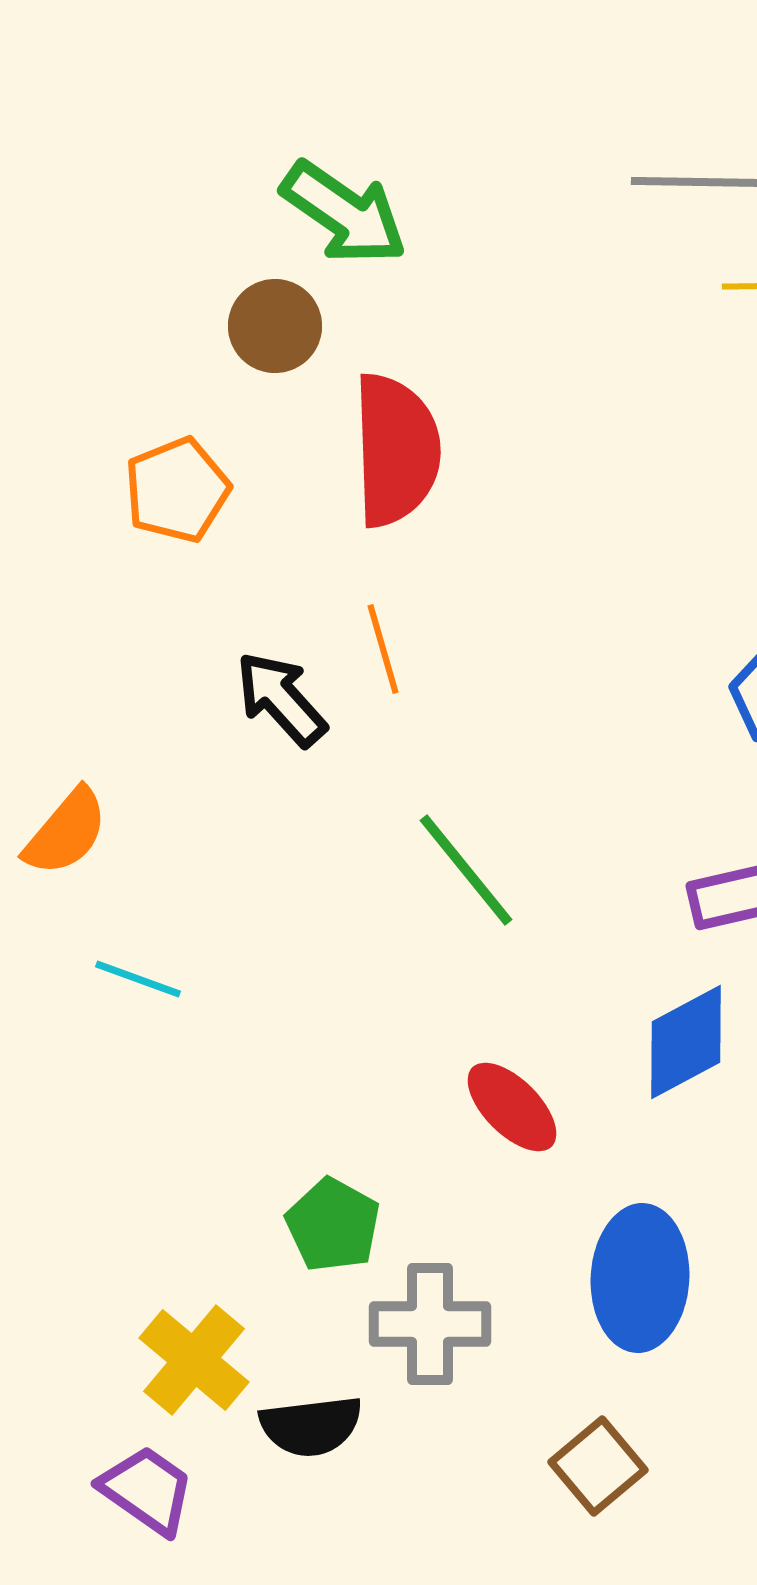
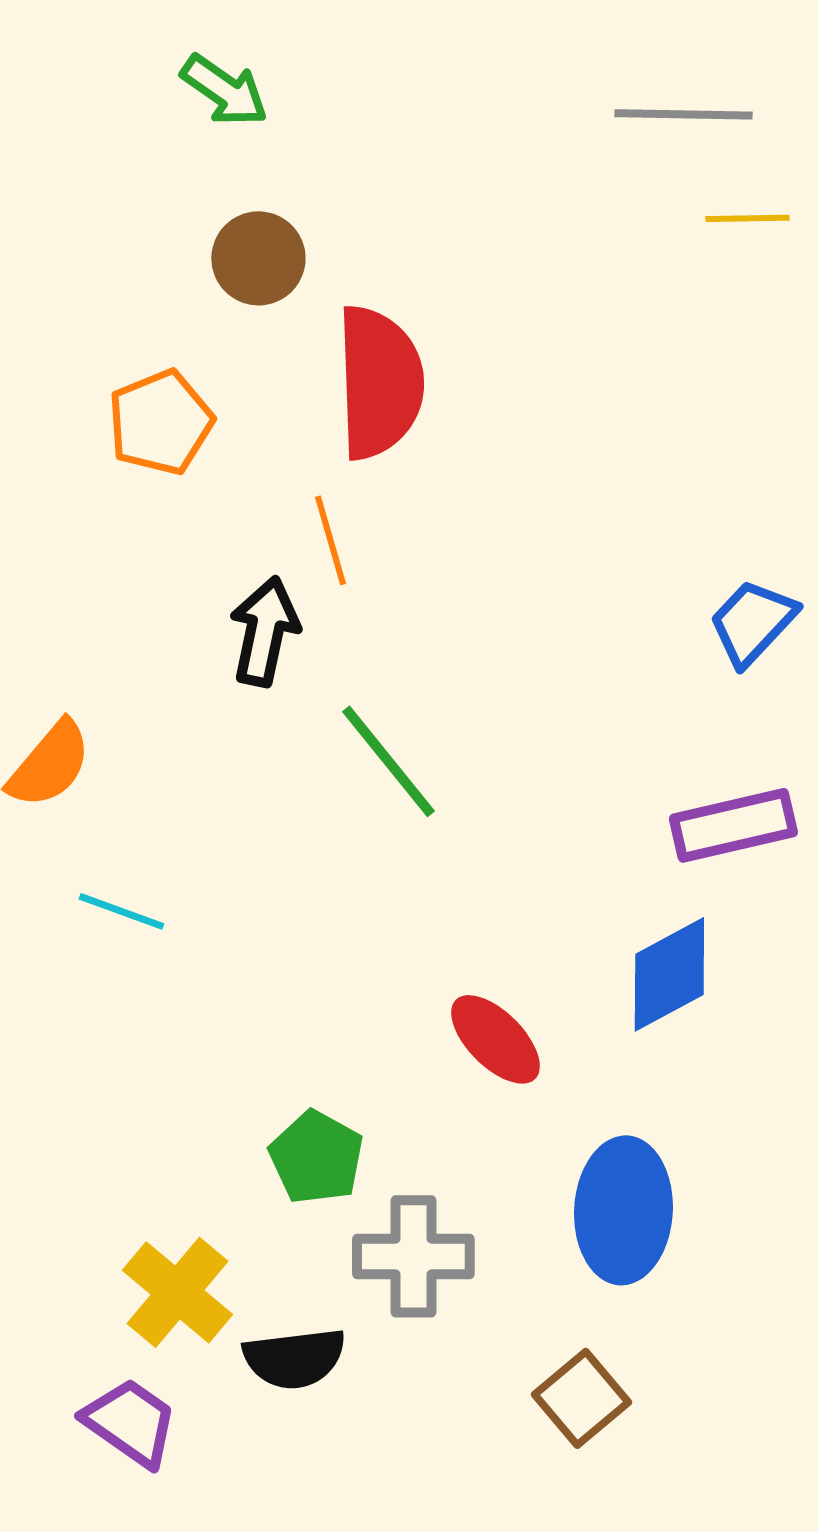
green arrow: (344, 213) -> (224, 90), moved, size x0.7
orange line: (383, 649) -> (330, 540), moved
black arrow: (281, 699) -> (264, 631), turned 54
green line: (466, 870) -> (388, 761), moved

